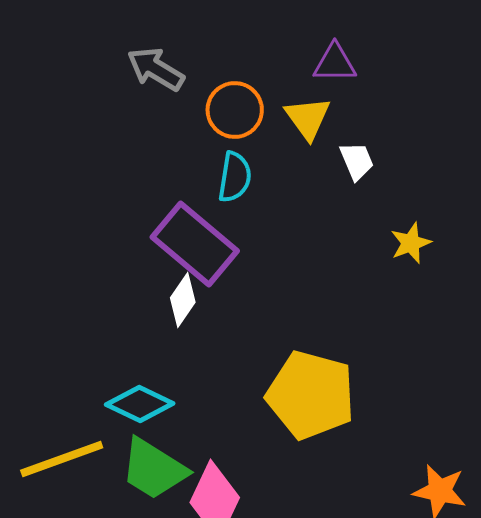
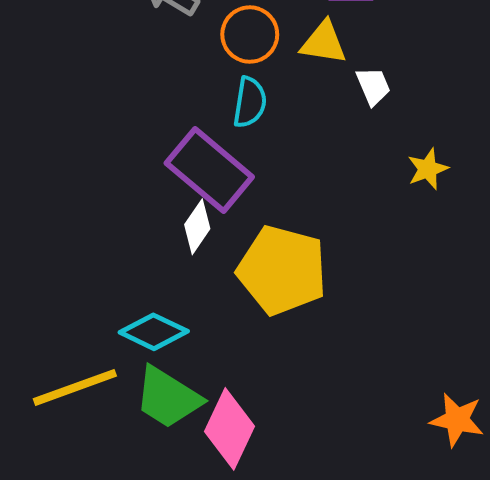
yellow triangle: (308, 118) -> (324, 43), turned -45
yellow pentagon: (311, 395) -> (282, 270), moved

